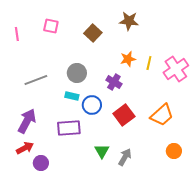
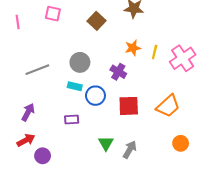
red square: (124, 115) -> (129, 106), turned 35
purple arrow: (27, 121) -> (28, 112), size x0.7
purple rectangle: (69, 128) -> (72, 119), size x0.6

